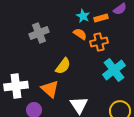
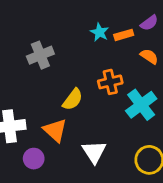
orange semicircle: (80, 34) -> (149, 56), moved
orange cross: (99, 42) -> (110, 82), moved

